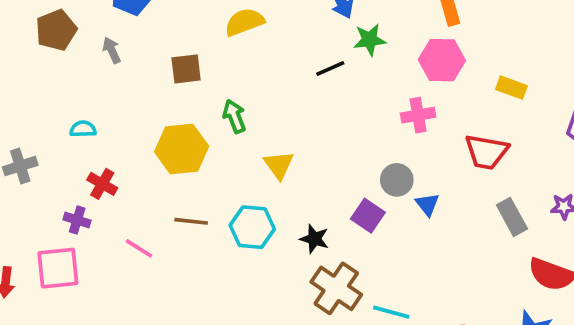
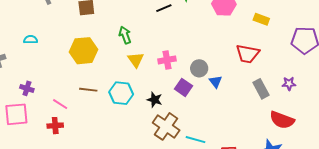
pink cross: (418, 115) -> (167, 60), moved
green arrow: (234, 116) -> (125, 35), moved
red cross: (102, 184) -> (55, 126), moved, turned -35

